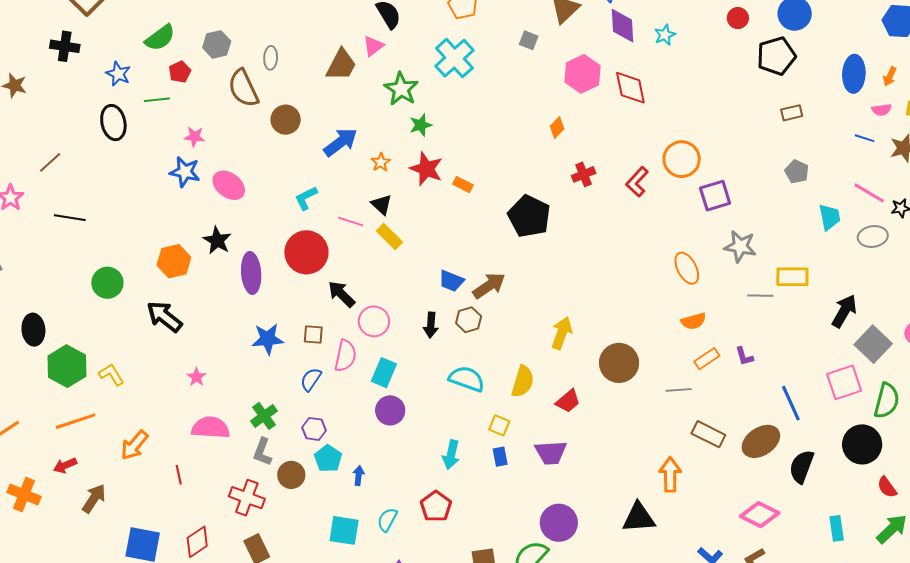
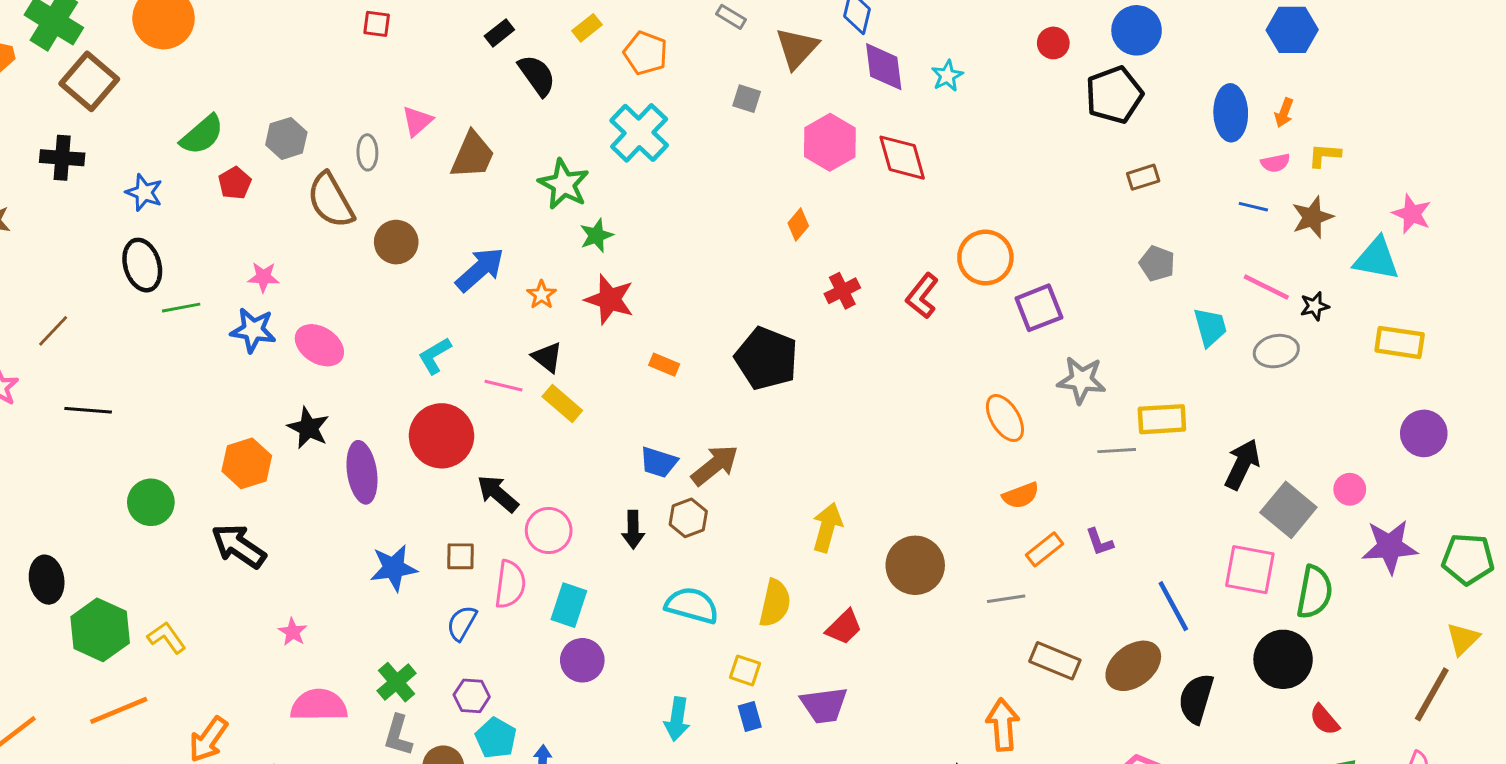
pink triangle: (373, 46) -> (417, 121), moved
green line: (157, 100) -> (181, 308), moved
orange rectangle: (463, 185) -> (664, 365), moved
pink square: (844, 382) -> (1250, 570), turned 33

